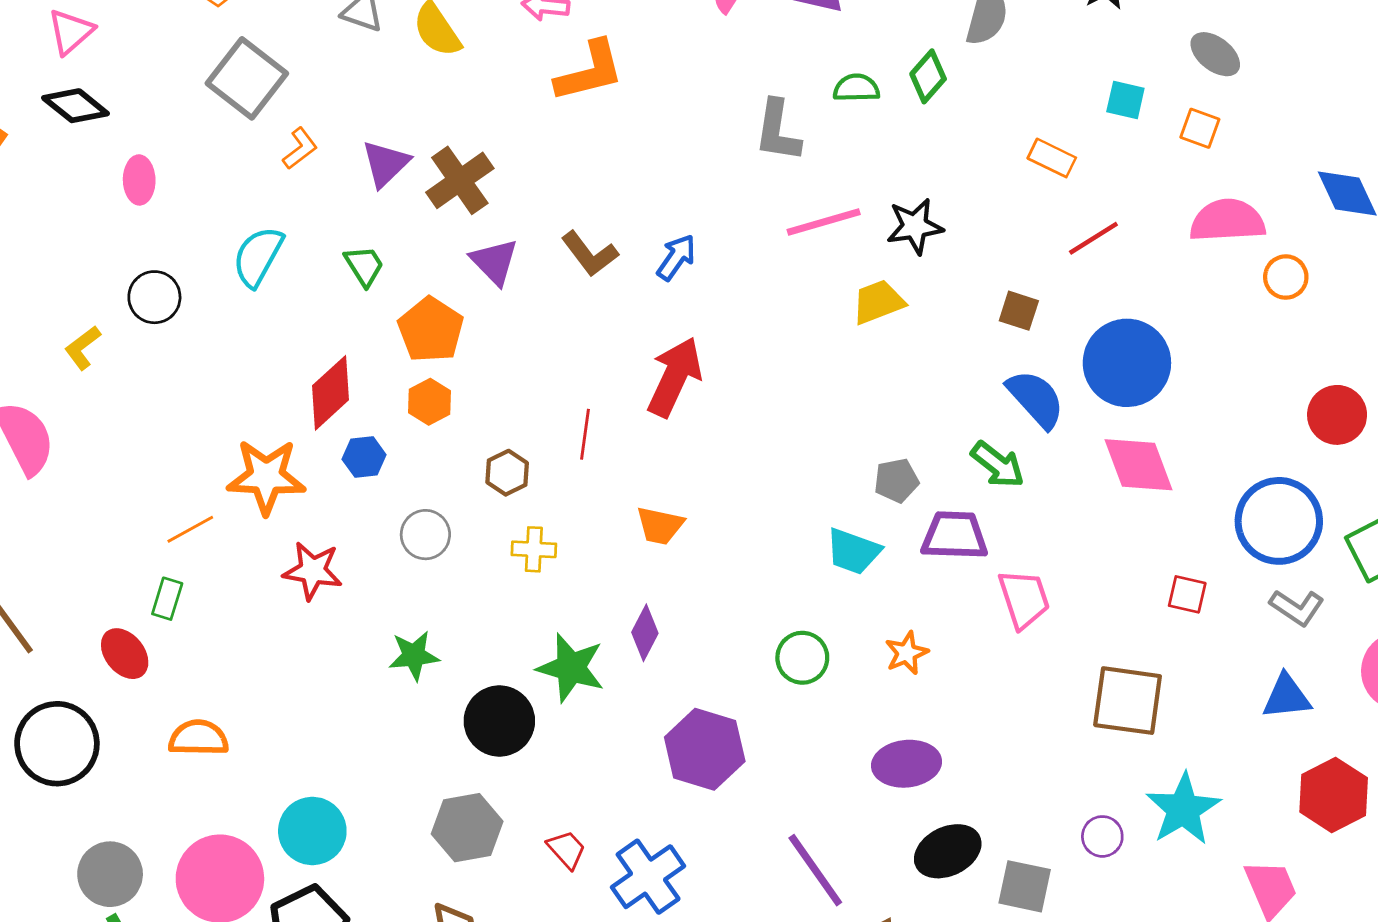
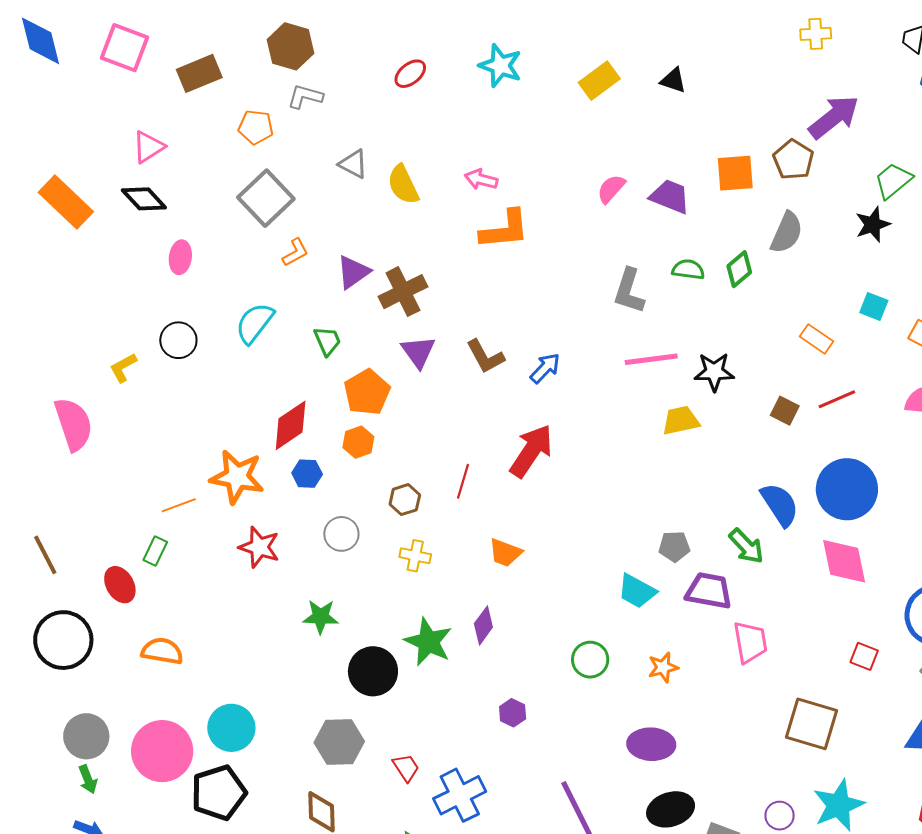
brown square: (1019, 311) -> (785, 411), moved
purple hexagon: (705, 749) -> (513, 713), size x0.5

